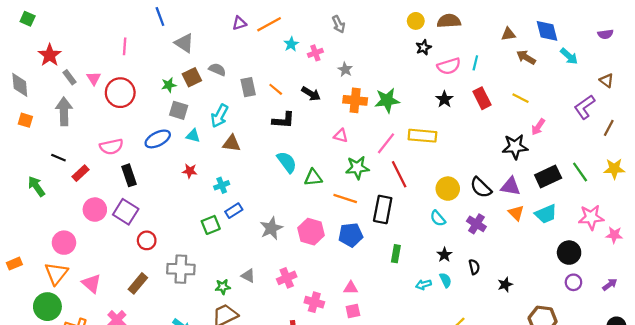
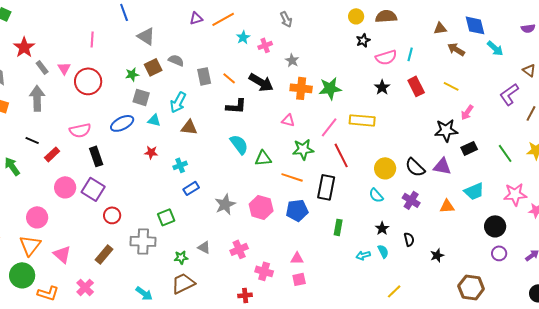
black arrow: (311, 94) -> (261, 82), size x1.4
black rectangle: (548, 176) -> (469, 148), moved, size x0.7
orange triangle: (516, 213) -> (447, 206), moved, turned -49
green square: (211, 225) -> (166, 217), moved

